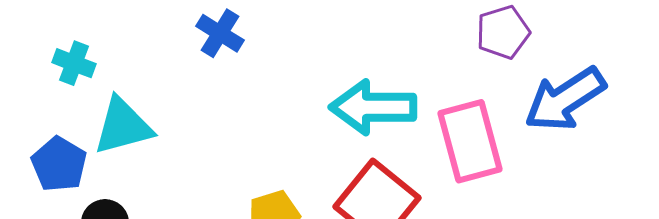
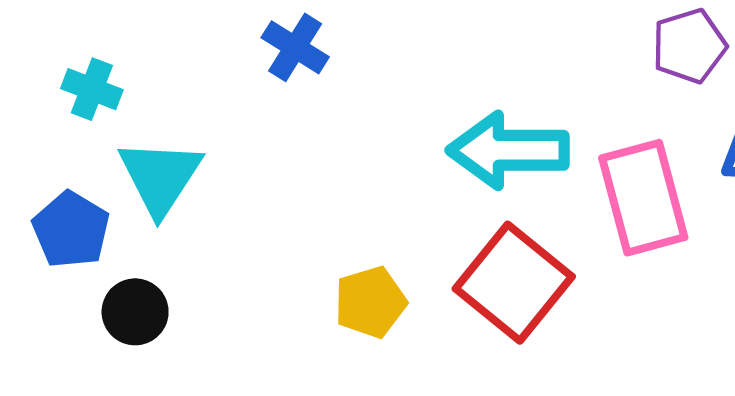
cyan triangle: (123, 126) -> (160, 177), turned -42

